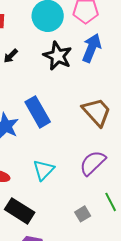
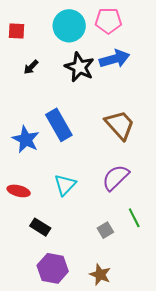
blue arrow: (92, 48) -> (115, 59), turned 52
black rectangle: (20, 211) -> (40, 227), size x0.7

